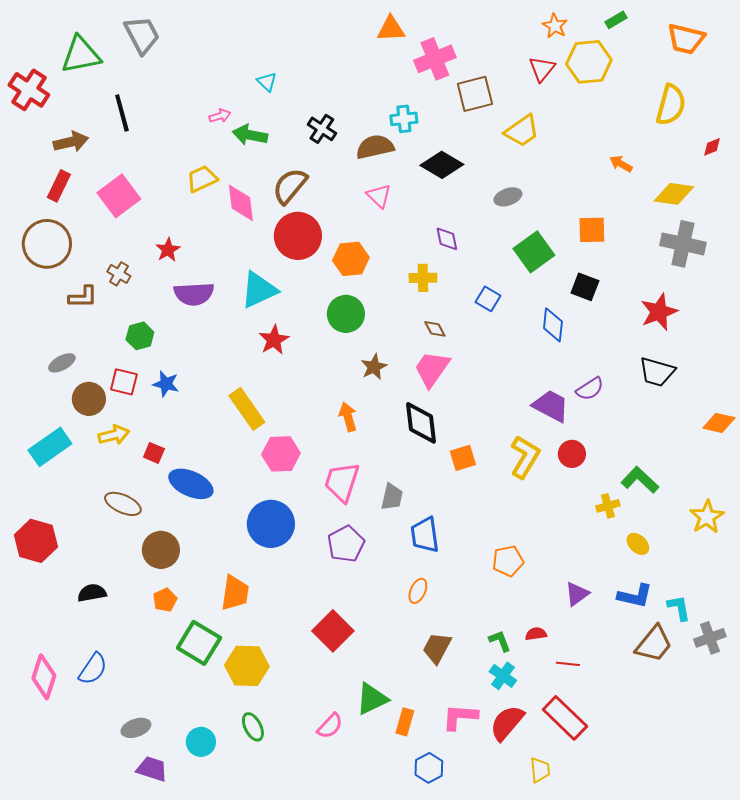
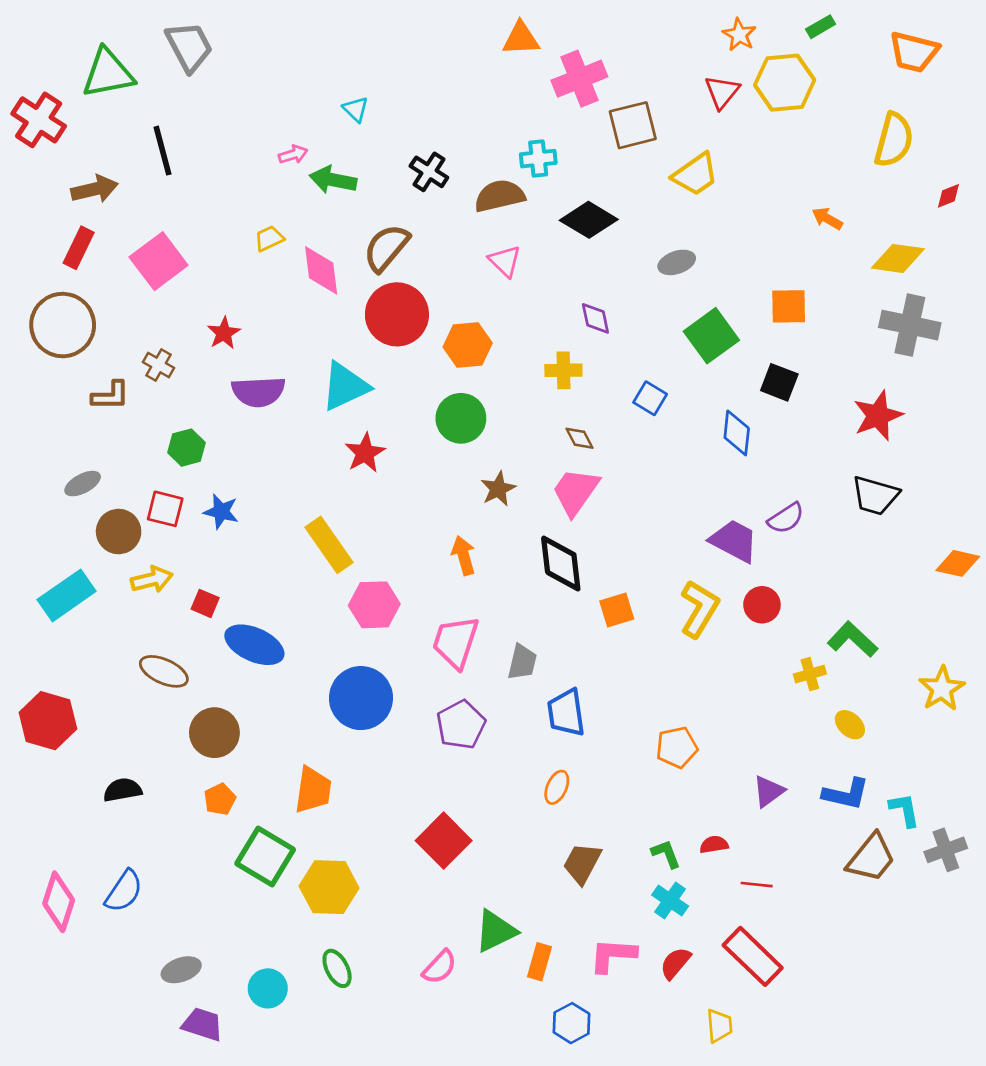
yellow trapezoid: (202, 179) -> (269, 238), size x0.7
red semicircle: (507, 723) -> (675, 963), size x0.7

